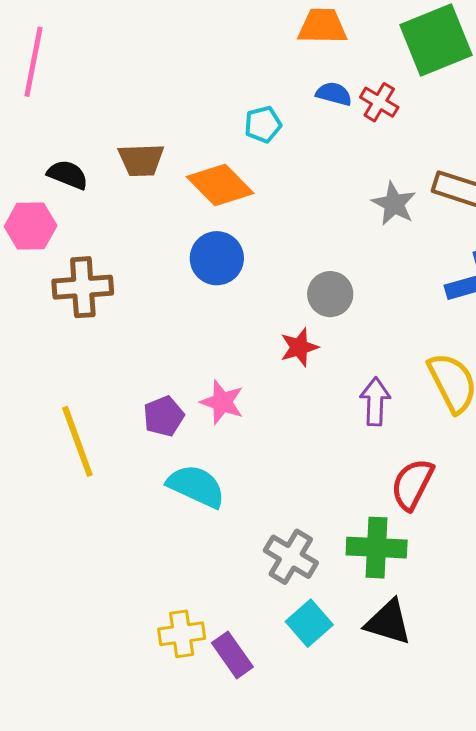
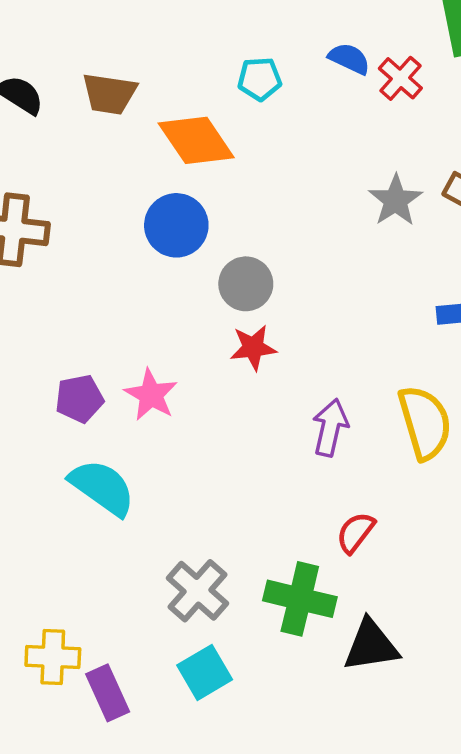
gray circle: (330, 294) -> (246, 284), moved
red semicircle: (412, 484) -> (355, 533), size x0.7
black triangle: (388, 622) -> (371, 646), moved, turned -36

